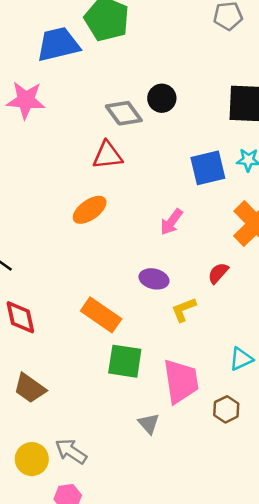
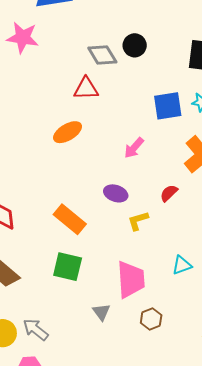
green square: (125, 361) -> (68, 267), moved
brown hexagon: (226, 409) -> (151, 319), moved

